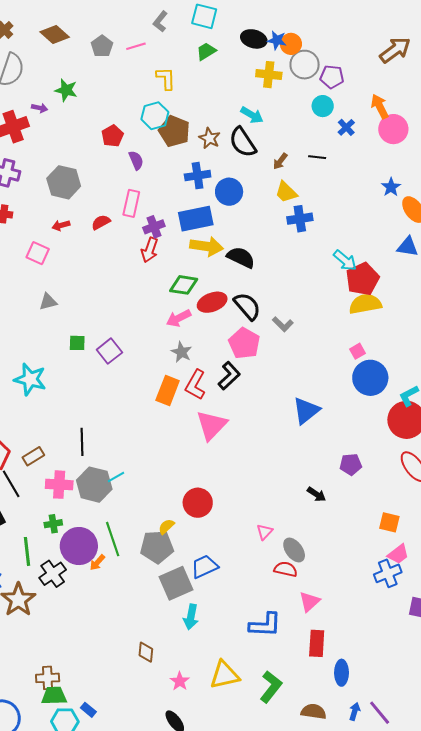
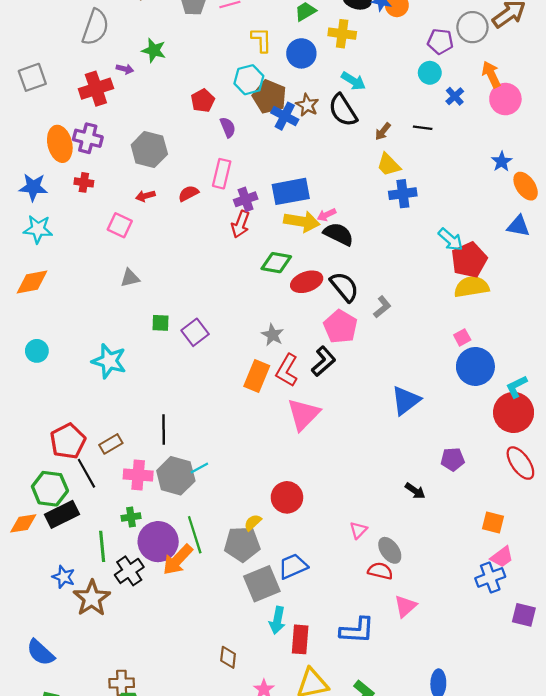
gray circle: (305, 65) -> (472, 27), moved
yellow cross: (269, 75) -> (342, 34), moved
blue cross: (198, 176) -> (285, 116), moved, turned 35
blue circle: (229, 192) -> (301, 53), moved
pink arrow: (179, 318) -> (327, 215), moved, size x0.7
gray L-shape: (283, 324) -> (382, 307), turned -85
orange arrow: (97, 562) -> (178, 560), size x1.8
red rectangle: (317, 643) -> (300, 639), moved

